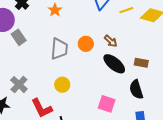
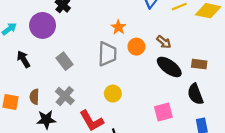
orange star: (55, 10) -> (118, 27), moved
gray rectangle: (19, 37) -> (64, 61), moved
pink square: (107, 104) -> (163, 112), turned -30

